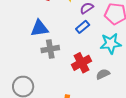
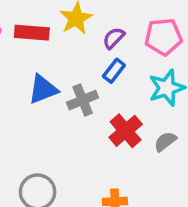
gray cross: (50, 49) -> (83, 100), moved

